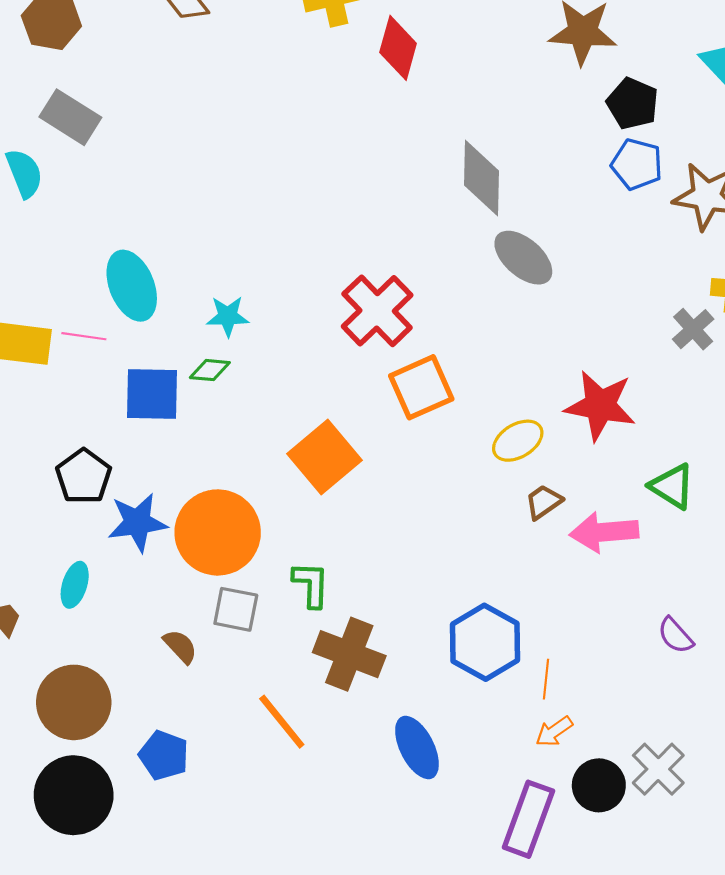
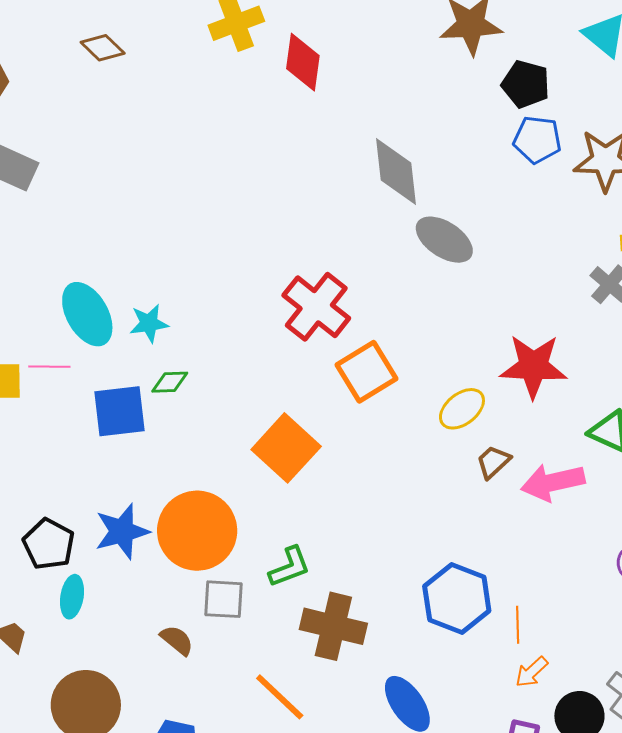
cyan star: (228, 316) -> (149, 323), moved
black pentagon: (83, 476) -> (49, 544), moved
green L-shape: (311, 584) -> (290, 567), turned 75

